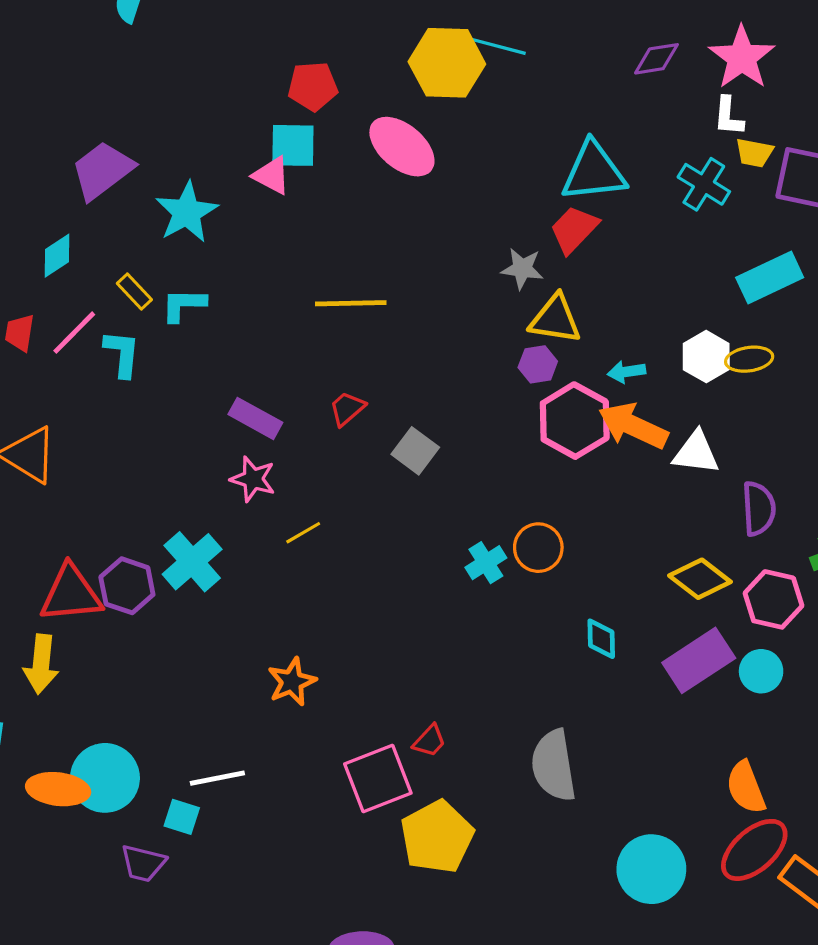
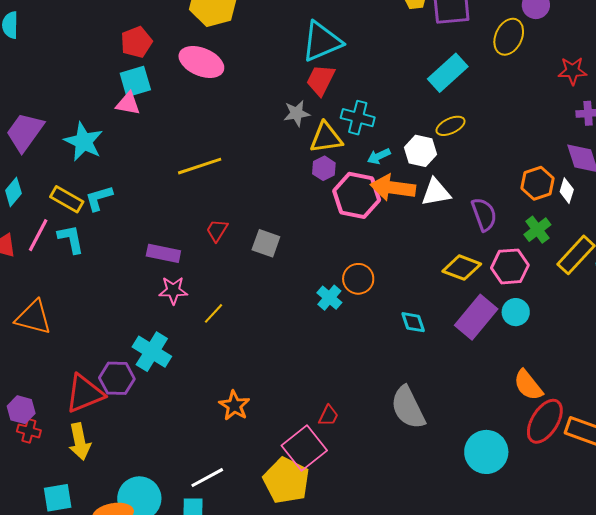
cyan cross: (704, 184) -> (358, 118), moved
yellow rectangle: (134, 292) -> (67, 199), size x1.4
white hexagon: (706, 357) -> (420, 151), moved
yellow pentagon: (437, 837) -> (286, 481), moved

